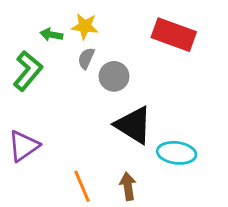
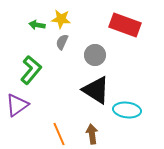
green L-shape: (28, 71) -> (31, 70), moved
gray circle: (114, 76) -> (95, 55), moved

